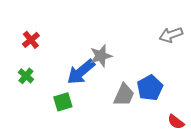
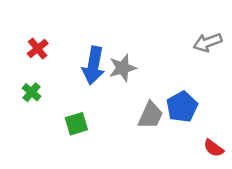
blue arrow: (81, 72) -> (93, 66), moved, turned -40

